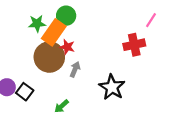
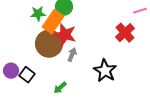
pink line: (151, 20) -> (140, 11), turned 40
red cross: (134, 45) -> (125, 33), turned -30
red star: (67, 47) -> (65, 35), size x1.6

